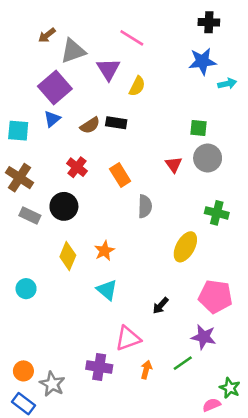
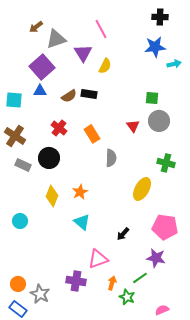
pink line: (132, 38) -> (101, 29), turned 30
blue triangle: (52, 119) -> (40, 91), turned 40
green star: (230, 388) -> (127, 297), moved

